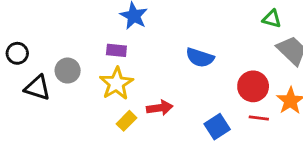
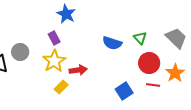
green triangle: (272, 19) -> (140, 38), moved, turned 32
purple rectangle: (116, 50) -> (54, 38), turned 56
red arrow: (160, 108) -> (78, 70), moved

